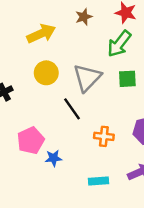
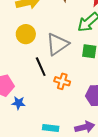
orange cross: (104, 136) -> (62, 81), moved

